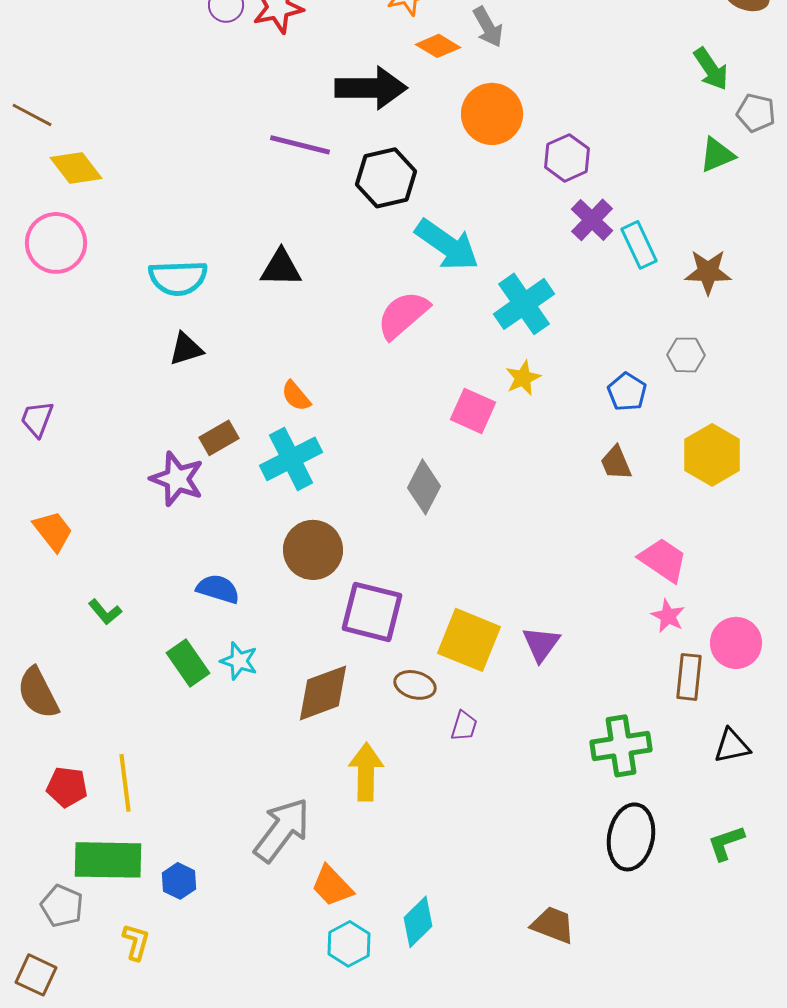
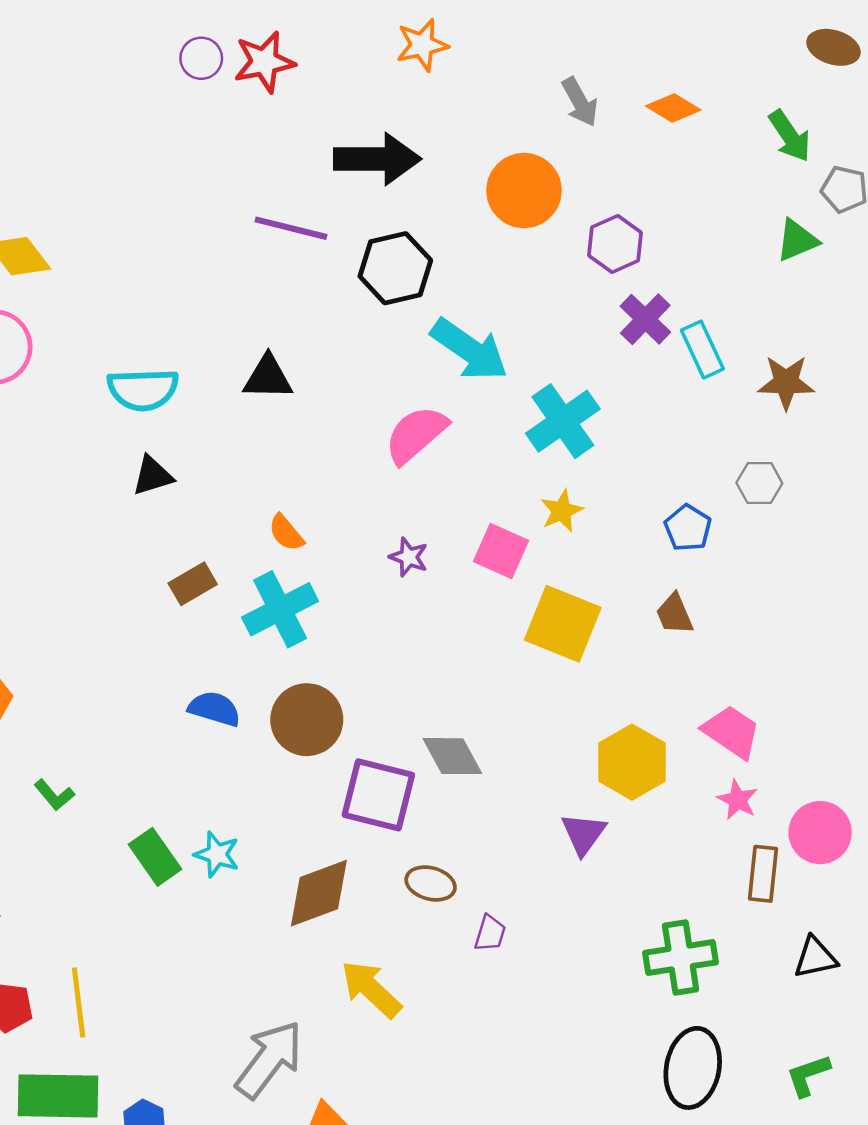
gray arrow: (488, 27) -> (580, 102), moved
orange diamond: (438, 46) -> (673, 108), moved
yellow hexagon: (712, 455) -> (632, 762), moved
purple star: (177, 479) -> (409, 557), moved, size x0.6
gray diamond: (424, 487) -> (452, 756), moved, turned -56
blue semicircle: (218, 589) -> (215, 709), moved
yellow square: (469, 640) -> (563, 624), moved
yellow arrow: (366, 772) -> (371, 989), turned -48

